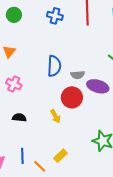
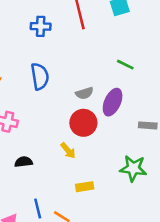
blue semicircle: (54, 66) -> (40, 76), moved
purple ellipse: (98, 86) -> (113, 102), turned -70
yellow rectangle: (60, 156) -> (85, 187), moved, turned 48

